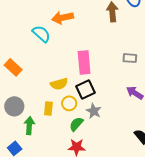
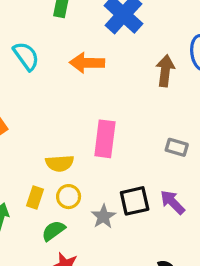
cyan semicircle: (41, 34) -> (26, 56), moved
black square: (85, 89) -> (135, 201), moved
green semicircle: (76, 124) -> (53, 231), moved

